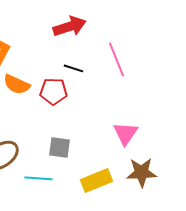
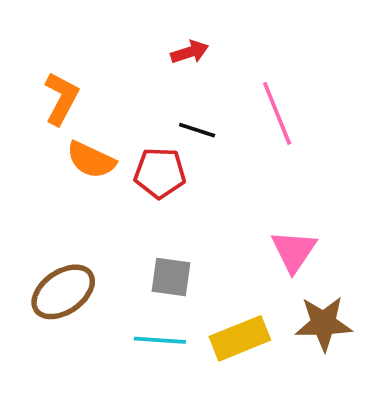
red arrow: (70, 26) -> (190, 52), size x0.6
cyan line: (39, 178) -> (160, 340), moved

